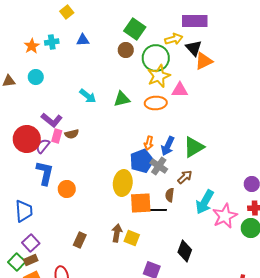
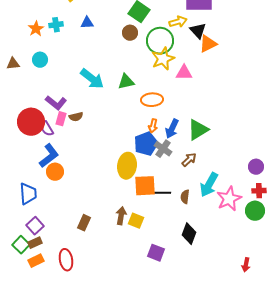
cyan arrow: (88, 96) -> (92, 79), size x1.4
orange ellipse: (156, 103) -> (152, 100), moved
purple semicircle: (43, 146) -> (47, 129), turned -70
blue L-shape: (45, 173) -> (49, 156), turned 40
orange circle: (67, 189) -> (55, 172), moved
brown semicircle: (170, 195) -> (185, 197), moved

